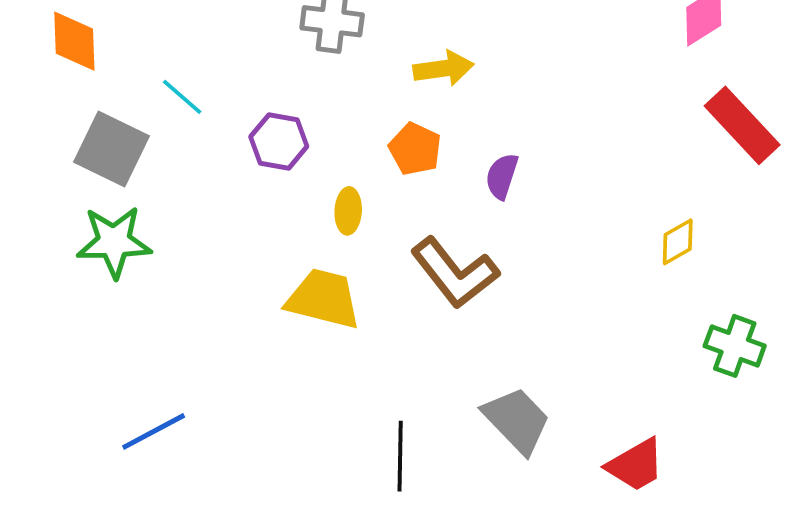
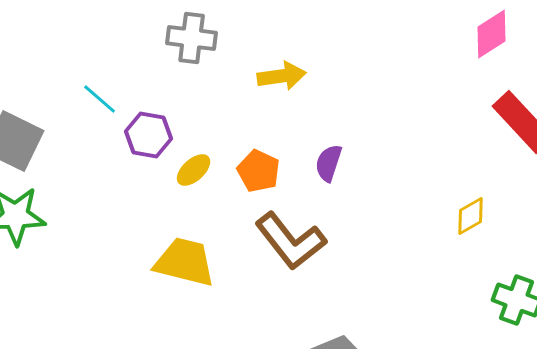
cyan line: (182, 97) -> (100, 99), moved
orange pentagon: (415, 149) -> (259, 171), moved
yellow ellipse: (348, 211) -> (194, 170), moved, turned 45

